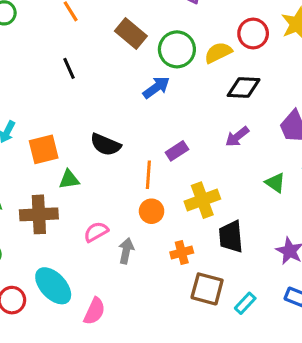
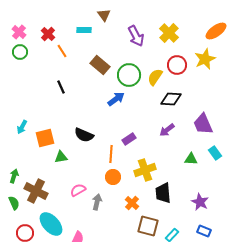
yellow semicircle: (218, 53) -> (155, 77), turned -30
green triangle: (275, 183) -> (191, 159), turned -32
brown cross: (39, 214) -> (36, 191), moved, turned 30
orange cross: (182, 252) -> (132, 203), turned -32

